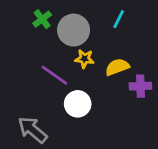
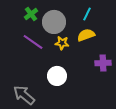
yellow semicircle: (117, 67) -> (86, 35), moved
purple line: (54, 75) -> (33, 42), moved

